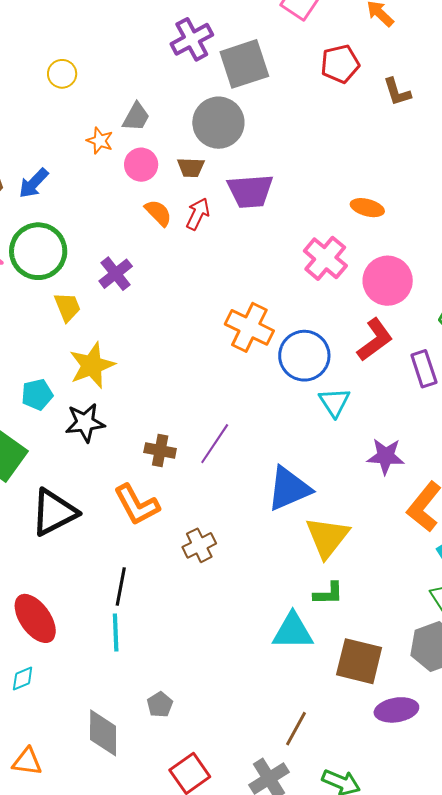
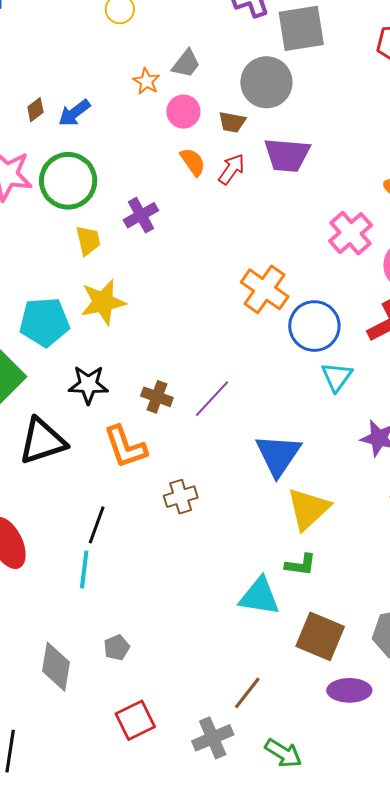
cyan pentagon: (37, 394) -> (44, 322), size x1.6
black star: (85, 423) -> (88, 385), moved
blue triangle: (289, 489) -> (278, 455), turned -42

